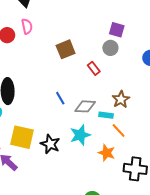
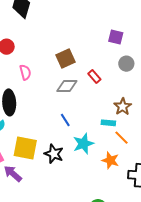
pink semicircle: (27, 26) -> (25, 72), moved
gray circle: (110, 48) -> (126, 64), moved
blue line: (60, 98) -> (65, 120), moved
gray diamond: (85, 106) -> (67, 86), moved

